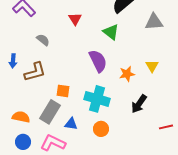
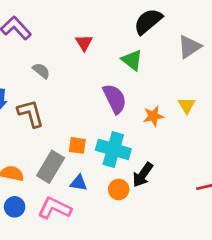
gray triangle: (154, 22) -> (189, 47), turned -30
brown L-shape: (35, 72) -> (31, 113), turned -90
orange square: (63, 91) -> (77, 145), moved
black arrow: (139, 104) -> (143, 175), moved

